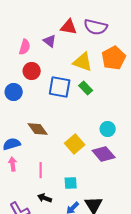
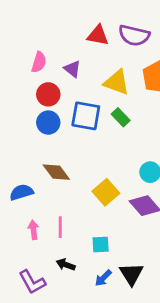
purple triangle: (50, 41) -> (72, 69), moved
blue circle: (14, 92) -> (48, 123), moved
pink arrow: (13, 164) -> (34, 230), moved

